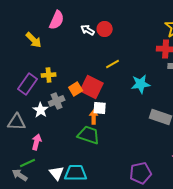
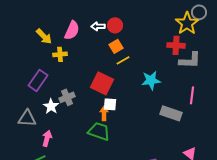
pink semicircle: (57, 20) -> (72, 30), moved
white arrow: (88, 30) -> (98, 26), turned -32
yellow cross: (49, 75) -> (60, 54), moved
orange square: (76, 89) -> (116, 46), moved

